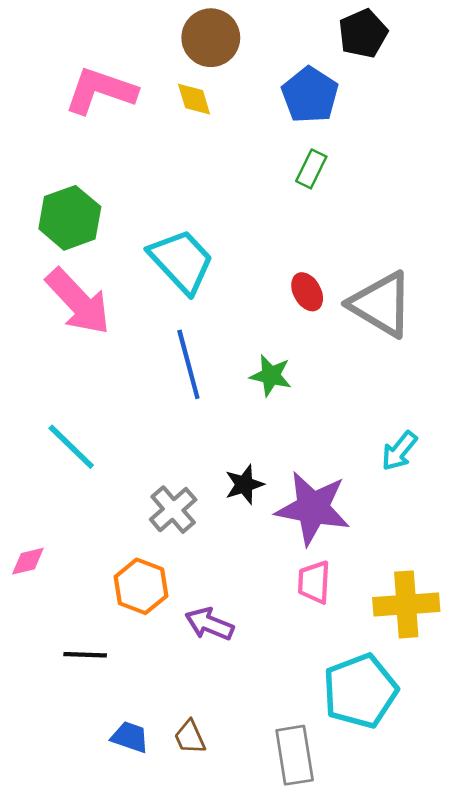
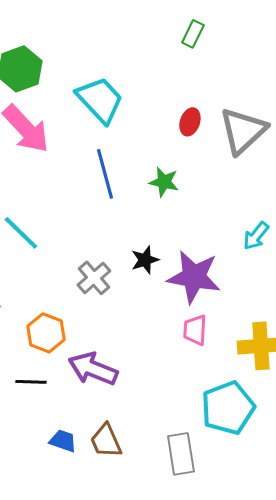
red ellipse: (307, 292) -> (190, 122), turned 48
gray triangle: (381, 304) -> (243, 131), turned 46
orange hexagon: (141, 586) -> (46, 333), moved
purple arrow: (209, 624) -> (93, 369), moved, size x1.4
brown trapezoid: (190, 737) -> (106, 441), size x1.4

